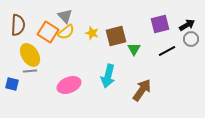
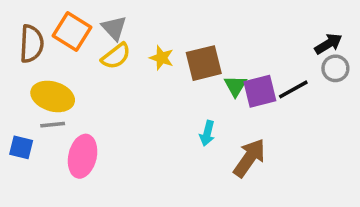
purple square: (160, 24) -> (260, 91), moved
orange square: (48, 32) -> (72, 31), moved
yellow ellipse: (30, 55) -> (53, 96), turned -40
cyan arrow: (108, 76) -> (207, 133), moved, size x0.6
pink ellipse: (69, 85) -> (83, 156), moved, turned -55

